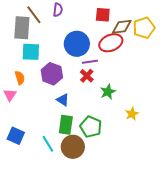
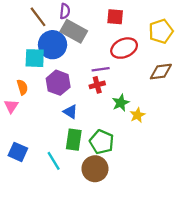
brown diamond: (122, 27) -> (161, 72), moved
gray rectangle: (22, 28) -> (74, 31), moved, turned -65
blue circle: (77, 44) -> (53, 45), moved
red cross: (87, 76) -> (97, 85), turned 32
yellow star: (132, 114) -> (137, 115), moved
brown circle: (73, 147) -> (95, 169), moved

